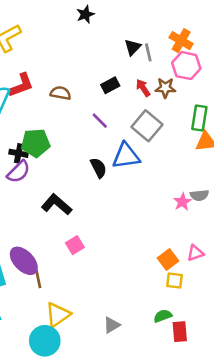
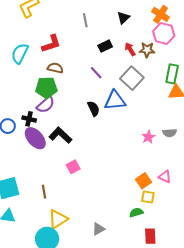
gray line: (148, 52) -> (85, 20), moved
red L-shape: (21, 85) -> (51, 44), moved
brown semicircle: (60, 93) -> (55, 68), moved
black cross: (19, 153) -> (29, 119), moved
purple semicircle: (19, 172) -> (46, 105), moved
pink star: (182, 202) -> (148, 137), moved
pink triangle: (195, 253) -> (165, 177), turned 40
purple ellipse: (24, 261) -> (35, 138), moved
green semicircle: (163, 316) -> (136, 212), moved

